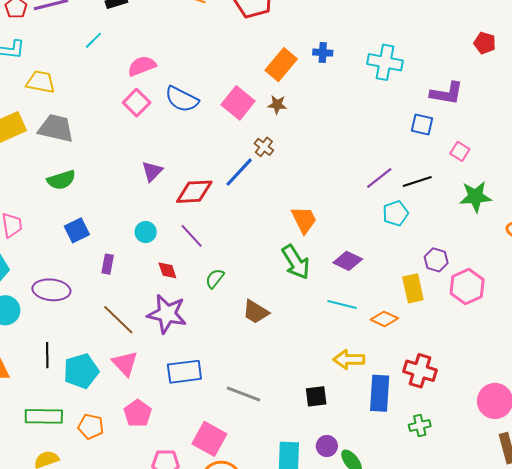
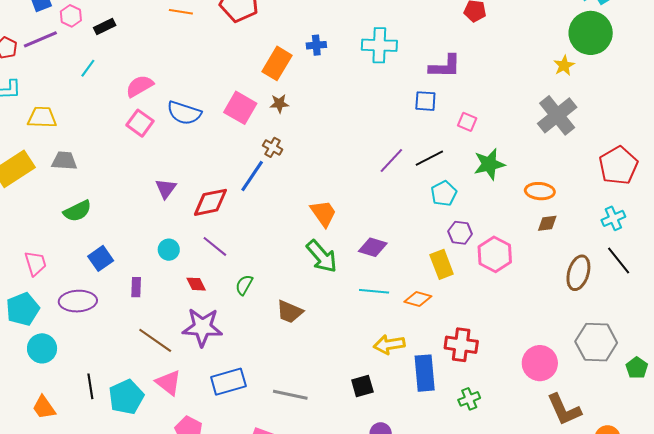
gray trapezoid: (56, 128) -> (64, 161), size x0.7
cyan pentagon: (395, 213) -> (444, 193), moved
purple ellipse: (51, 290) -> (78, 301), moved

